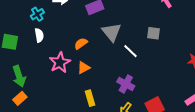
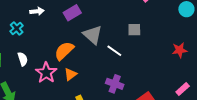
white semicircle: (39, 35) -> (23, 59), moved
orange semicircle: (81, 44) -> (64, 51), size x1.5

